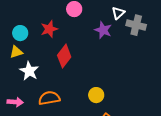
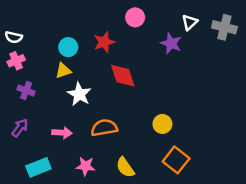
gray cross: (136, 25) -> (224, 27), moved
red diamond: (64, 56) -> (123, 76), turned -55

